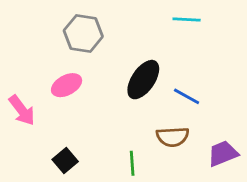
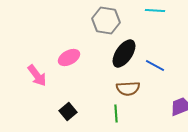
gray hexagon: (83, 33) -> (106, 20), moved
brown semicircle: (173, 137) -> (128, 88), moved

